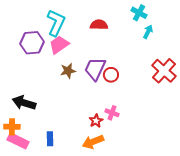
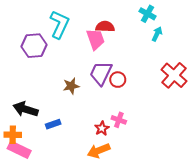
pink trapezoid: (59, 45) -> (95, 39), moved, turned 105
brown star: (68, 71) -> (71, 86), moved
blue rectangle: (50, 139) -> (53, 124), moved, turned 72

